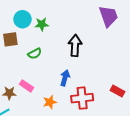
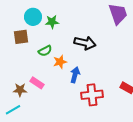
black arrow: (75, 46) -> (85, 43), turned 100
orange star: (50, 102) -> (60, 62), moved

